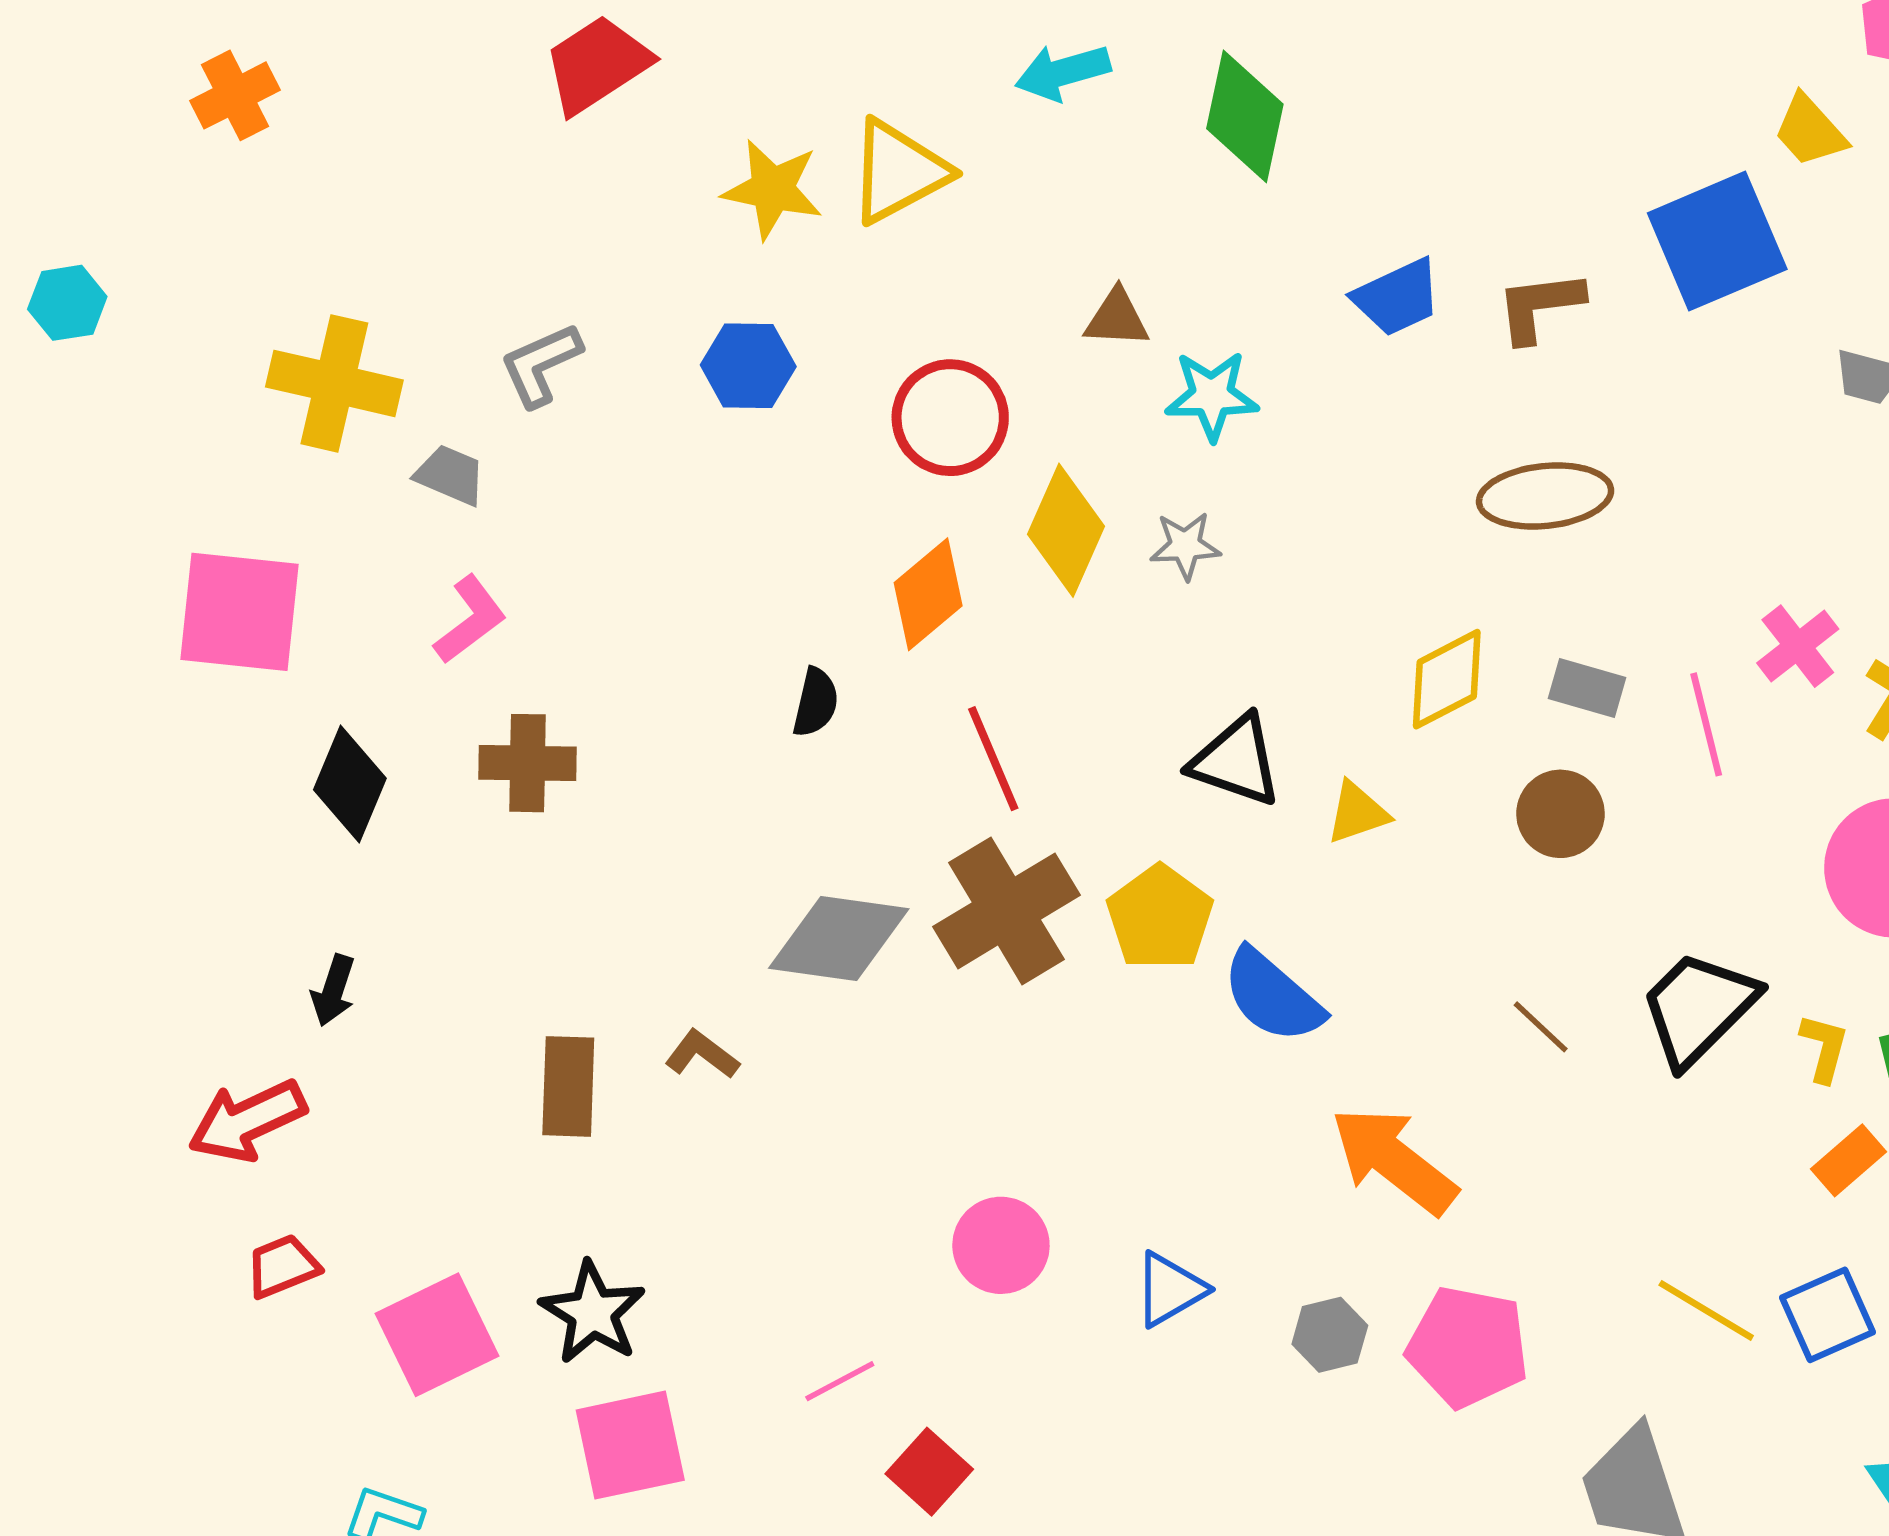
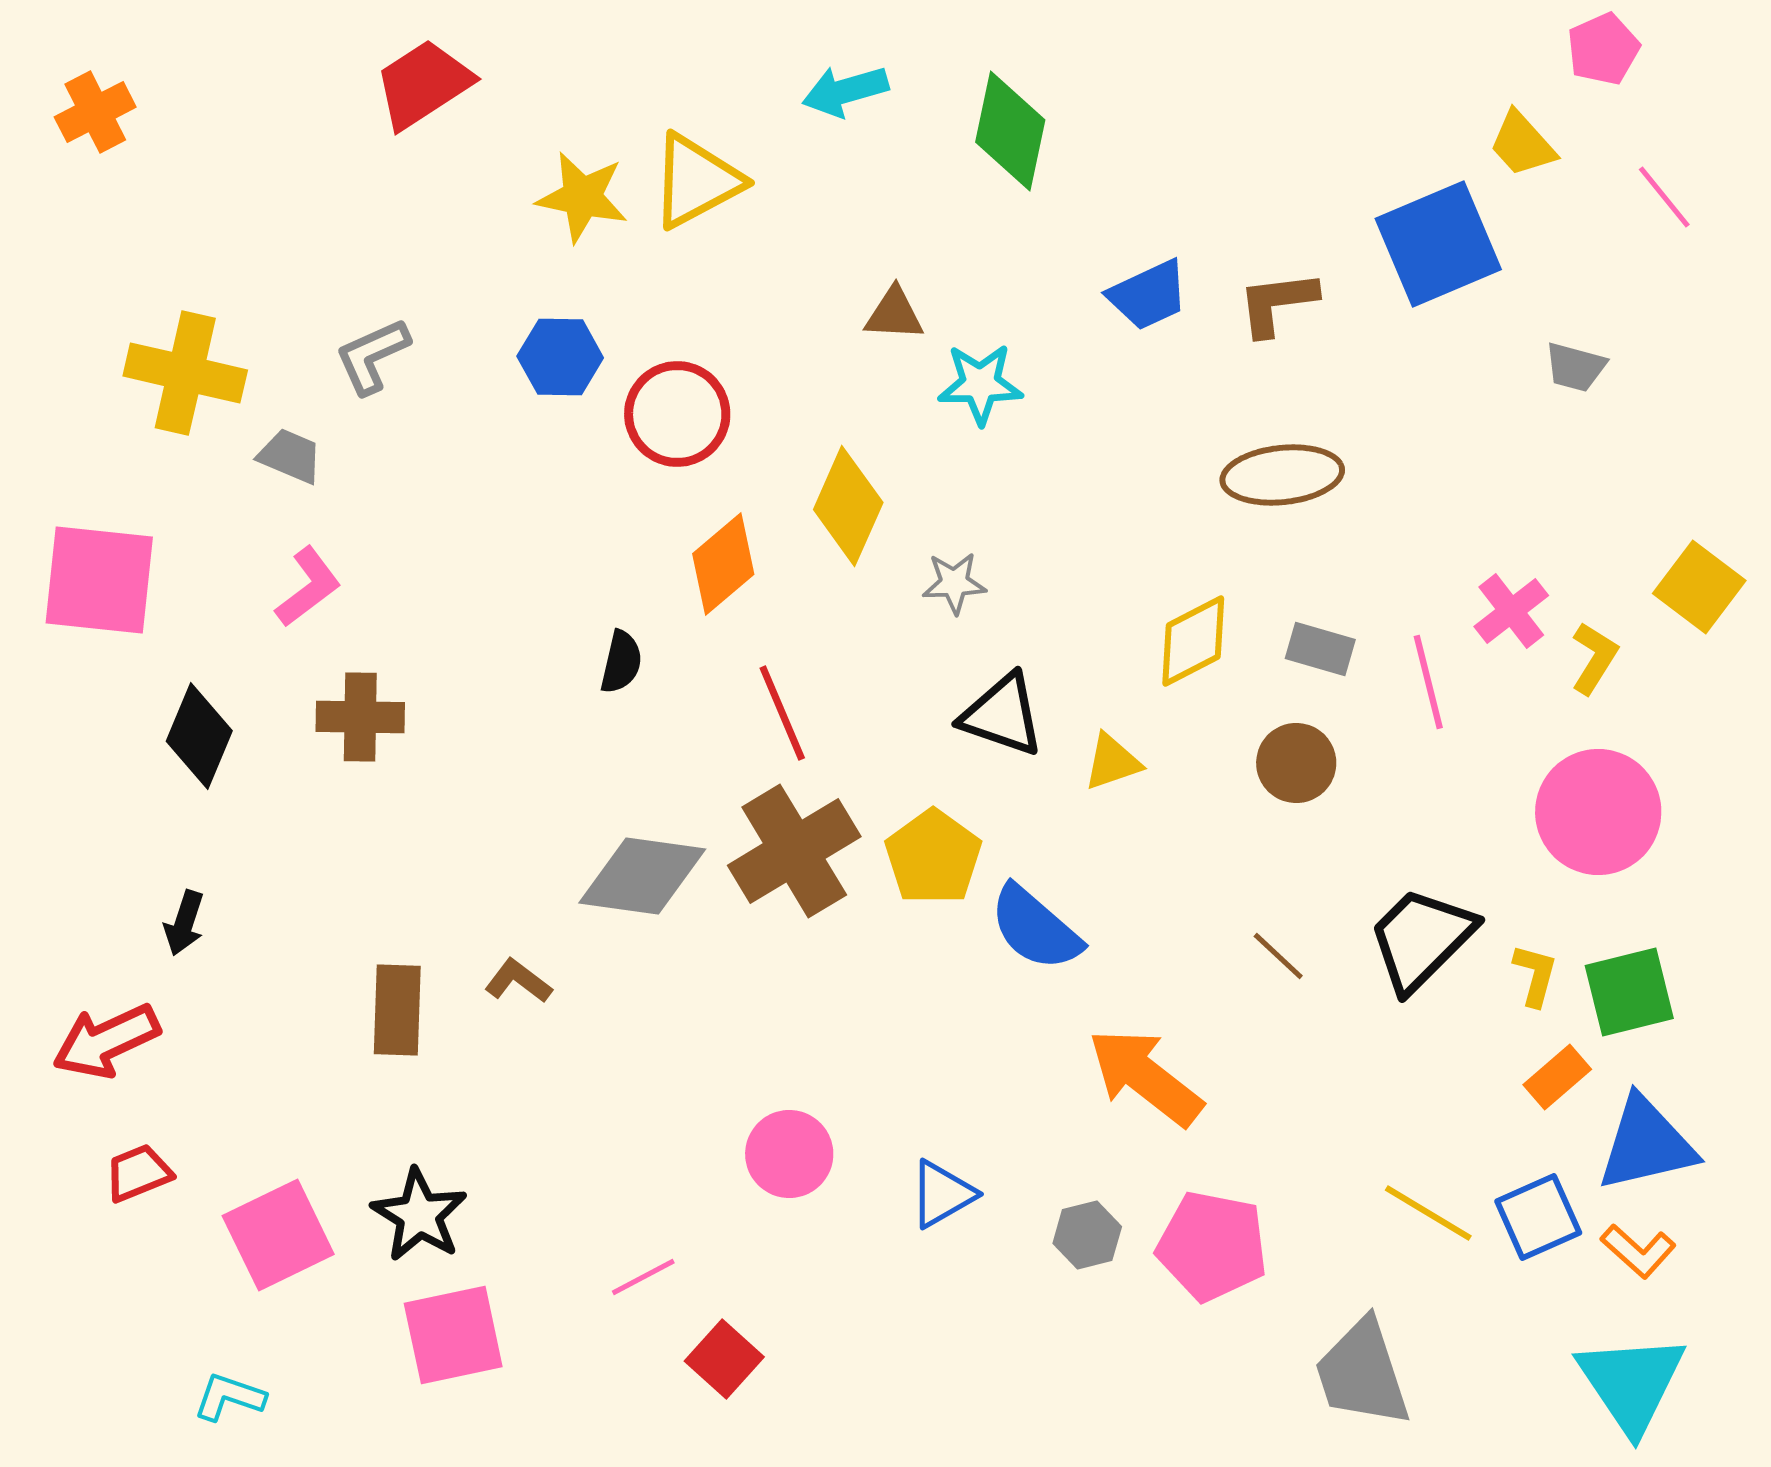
red circle: (950, 418) -> (677, 414), moved
gray star: (1185, 546) -> (954, 583), moved

